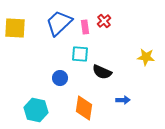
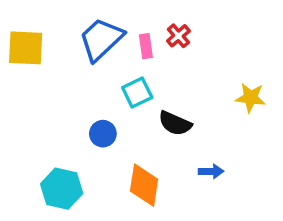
cyan square: (80, 54) -> (137, 92), turned -30

